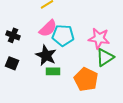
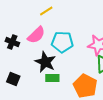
pink semicircle: (48, 28) -> (36, 35), moved
black square: (12, 63) -> (13, 79), moved

